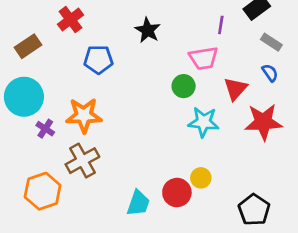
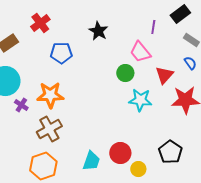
pink trapezoid: (204, 58) -> (140, 52), turned 60
yellow circle: (201, 178) -> (138, 169), moved
orange hexagon: (43, 191) -> (43, 166), moved
black pentagon: (254, 210) -> (170, 152), moved

